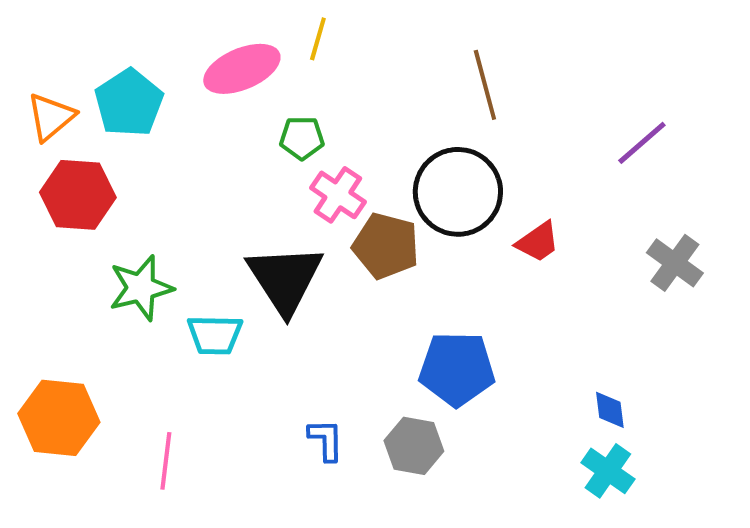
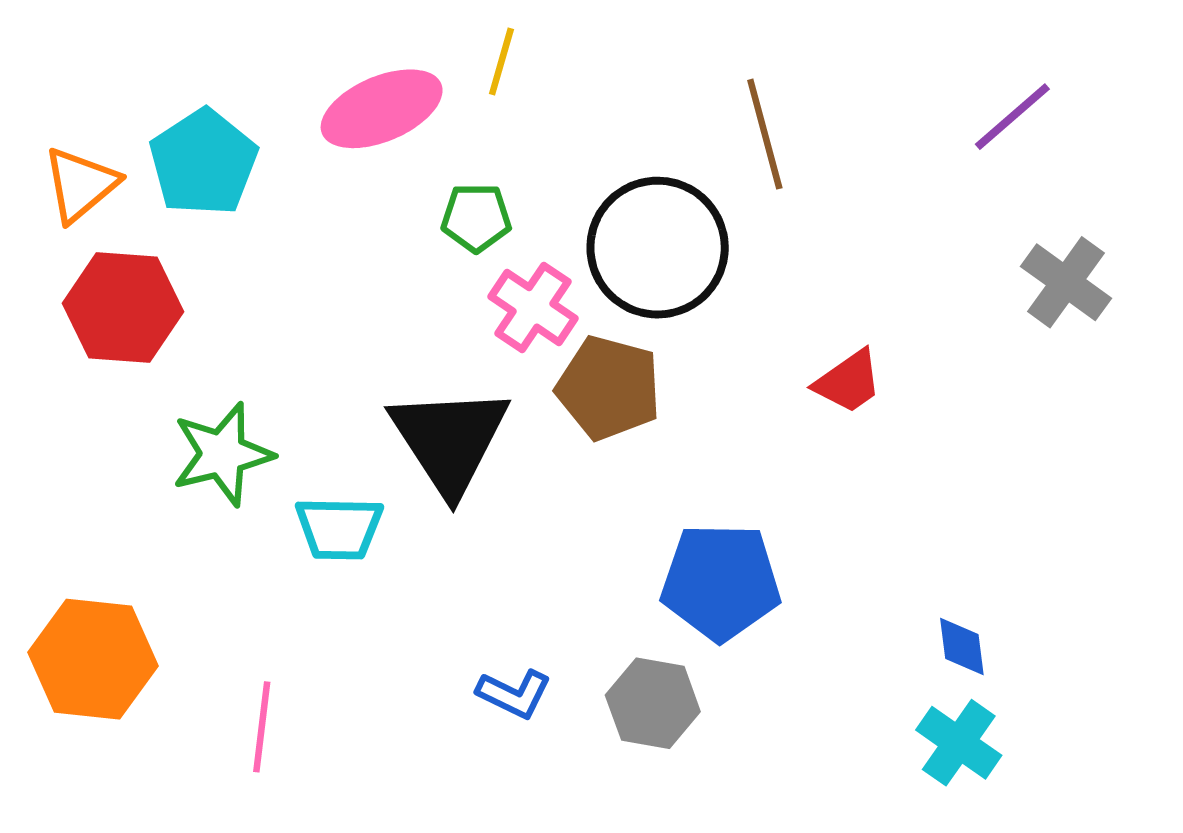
purple line: (642, 143) -> (1012, 117), moved
black circle: (458, 192) -> (658, 248), moved
gray cross: (675, 263) -> (1066, 282), moved
blue L-shape: (326, 440) -> (514, 694), turned 117

